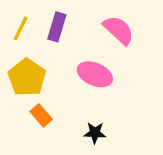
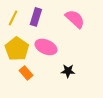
pink ellipse: (95, 74) -> (46, 47), moved
black star: (95, 133) -> (68, 71), moved

